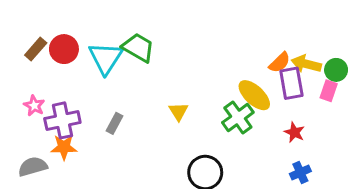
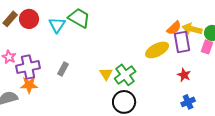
cyan triangle: (106, 58) -> (57, 25), size x0.7
yellow ellipse: (254, 95) -> (157, 50), turned -70
yellow triangle: (178, 112) -> (106, 74), moved
green cross: (238, 117) -> (125, 75), moved

